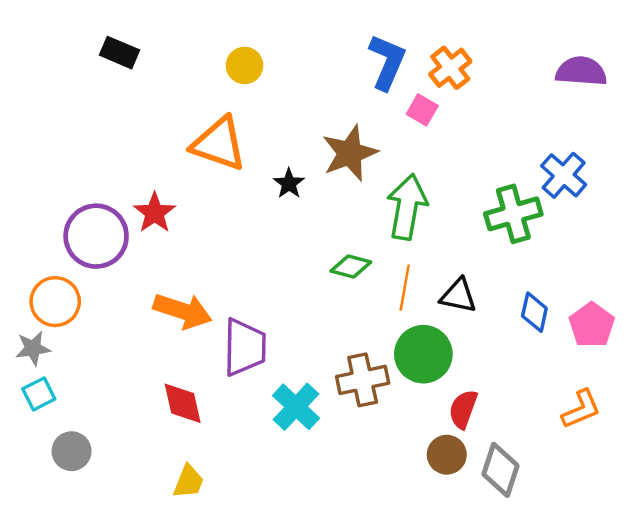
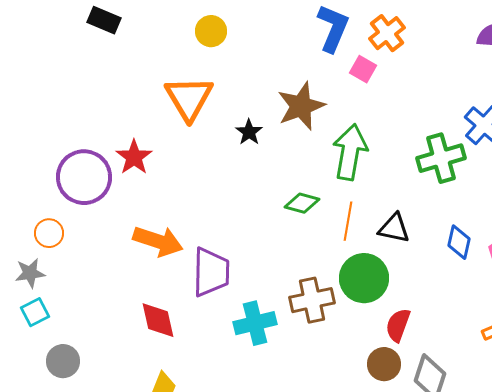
orange triangle: (219, 144) -> (189, 98), turned 40
orange circle: (55, 302) -> (49, 233), size x0.7
cyan cross: (296, 407) -> (255, 323), turned 33

